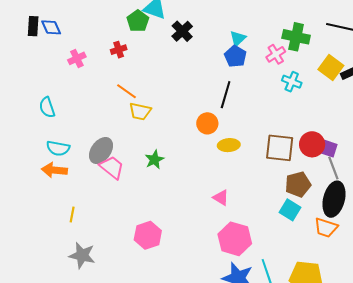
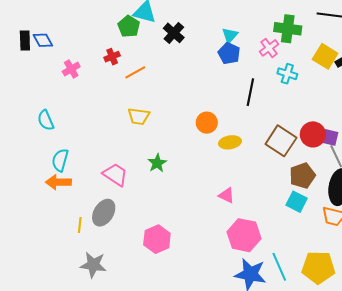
orange line: (127, 91) -> (135, 72), moved, turned -60
black line: (226, 95) -> (250, 92), moved
cyan semicircle: (58, 148) -> (60, 160), turned 100
brown square: (280, 148) -> (281, 141), turned 32
gray ellipse: (101, 151) -> (104, 213), moved

